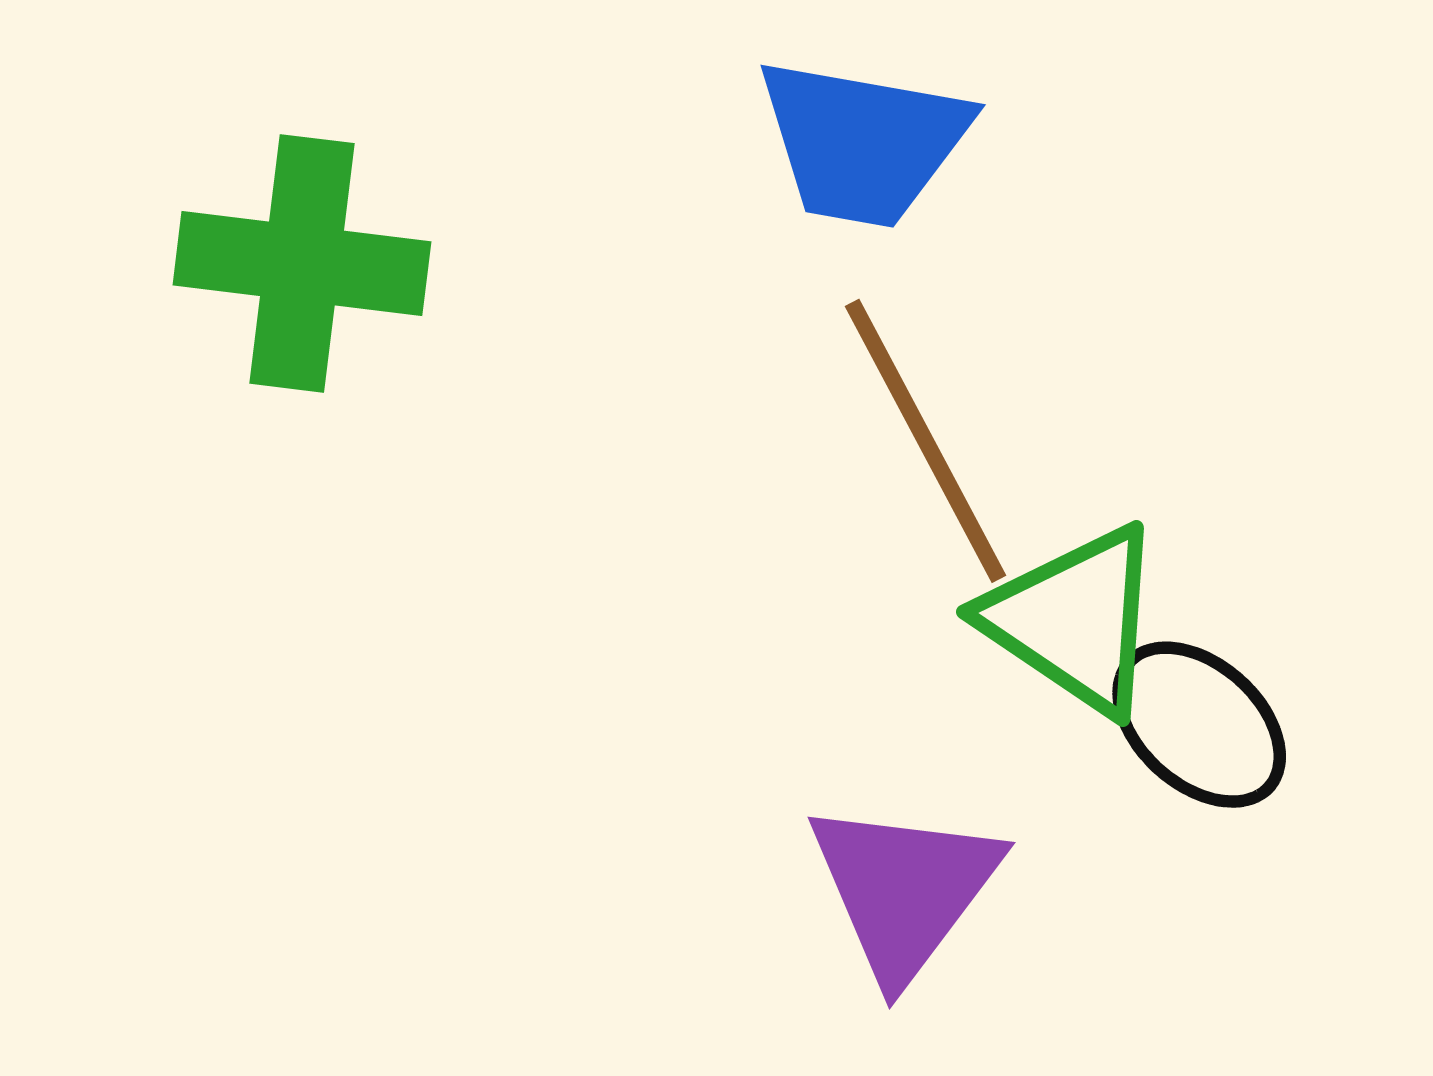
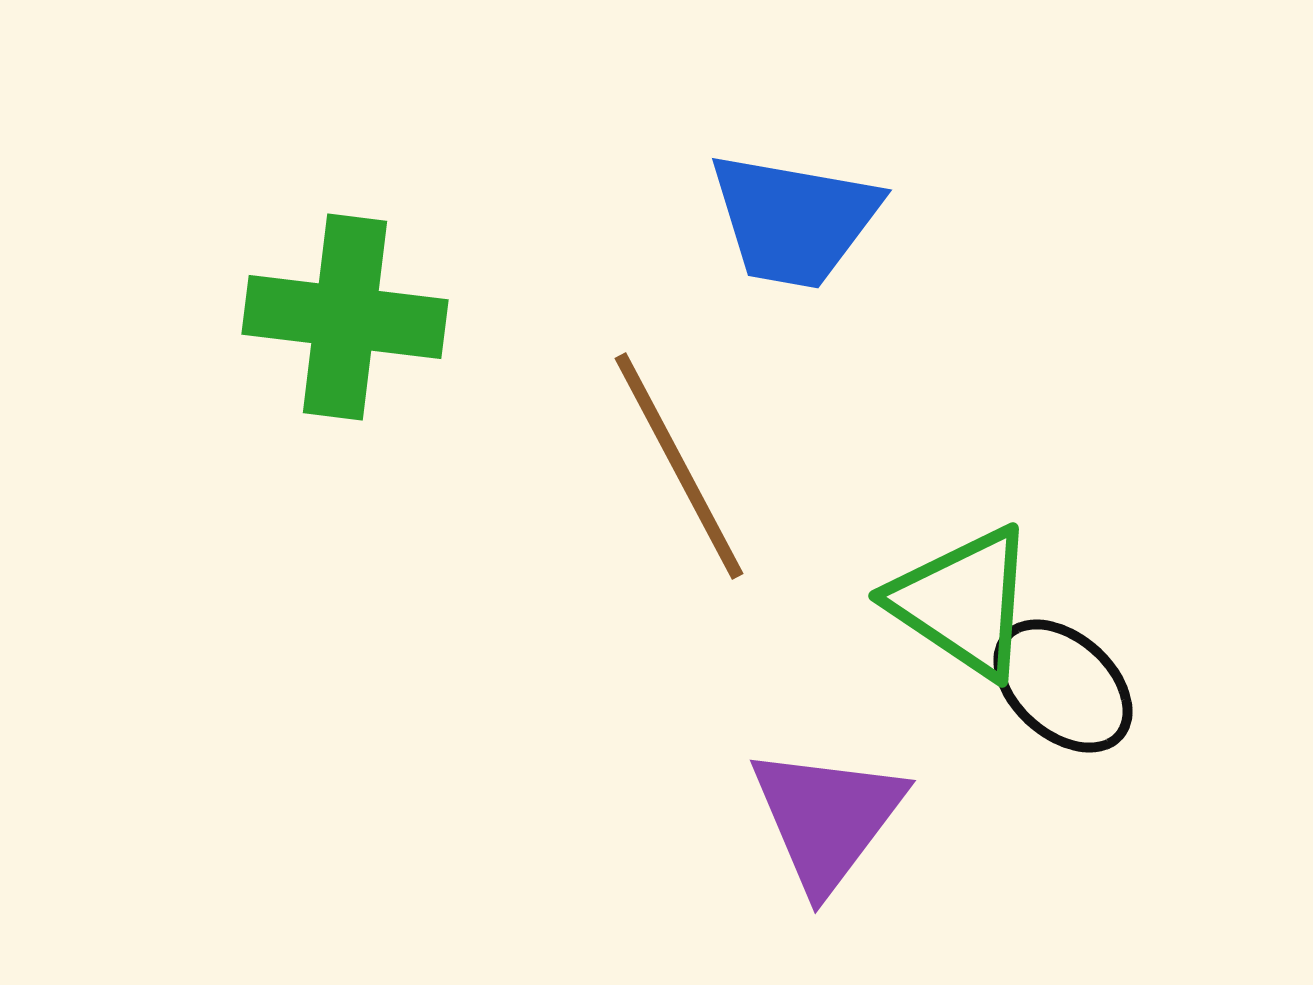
brown line: (926, 441) -> (679, 466), moved

